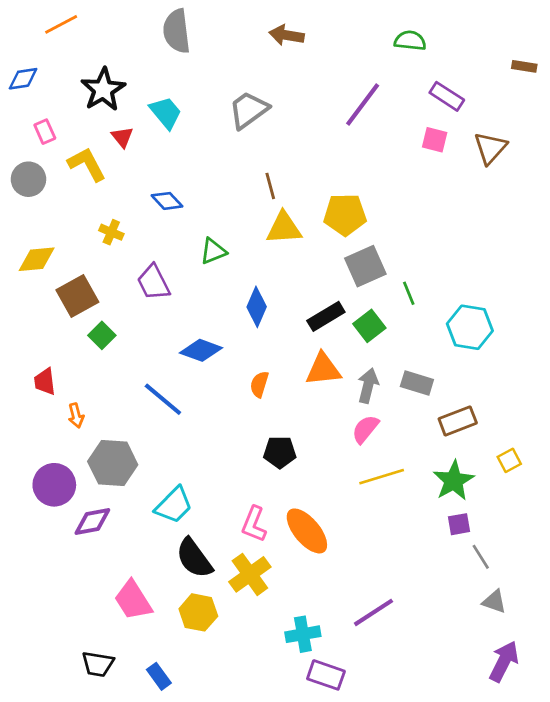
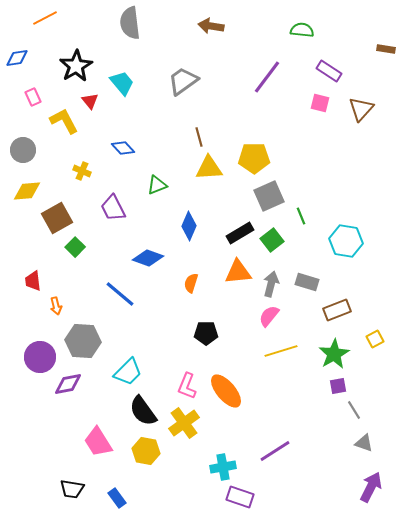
gray circle: (28, 179) -> (23, 150), moved

